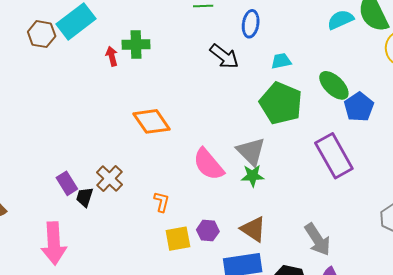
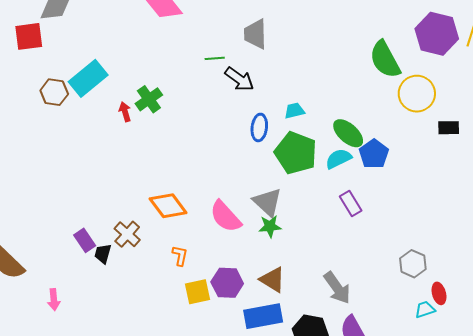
cyan semicircle: (340, 20) -> (338, 159), moved
blue ellipse: (251, 24) -> (259, 127), moved
green cross: (136, 45) -> (149, 99), turned -32
black arrow: (224, 56) -> (239, 79), moved
orange diamond: (151, 121) -> (168, 206), moved
purple rectangle: (334, 156) -> (351, 204), size x0.6
purple hexagon: (208, 231) -> (227, 283), size x1.4
pink arrow: (54, 243) -> (54, 300), moved, size x0.5

